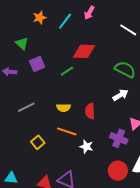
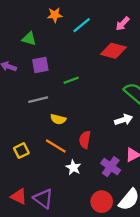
pink arrow: (89, 13) -> (123, 24), moved
green triangle: (22, 43) -> (29, 39), turned -40
red diamond: (84, 51) -> (113, 51), moved
gray line: (26, 107) -> (38, 100), moved
red semicircle: (90, 111) -> (85, 140), moved

